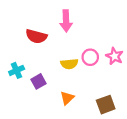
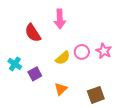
red semicircle: (36, 36) -> (33, 33), turned 42
yellow semicircle: (69, 64) -> (63, 58), turned -35
cyan cross: (17, 70) -> (15, 64), turned -32

